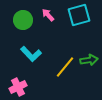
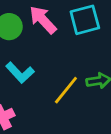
pink arrow: (48, 15) -> (43, 20), size x1.6

